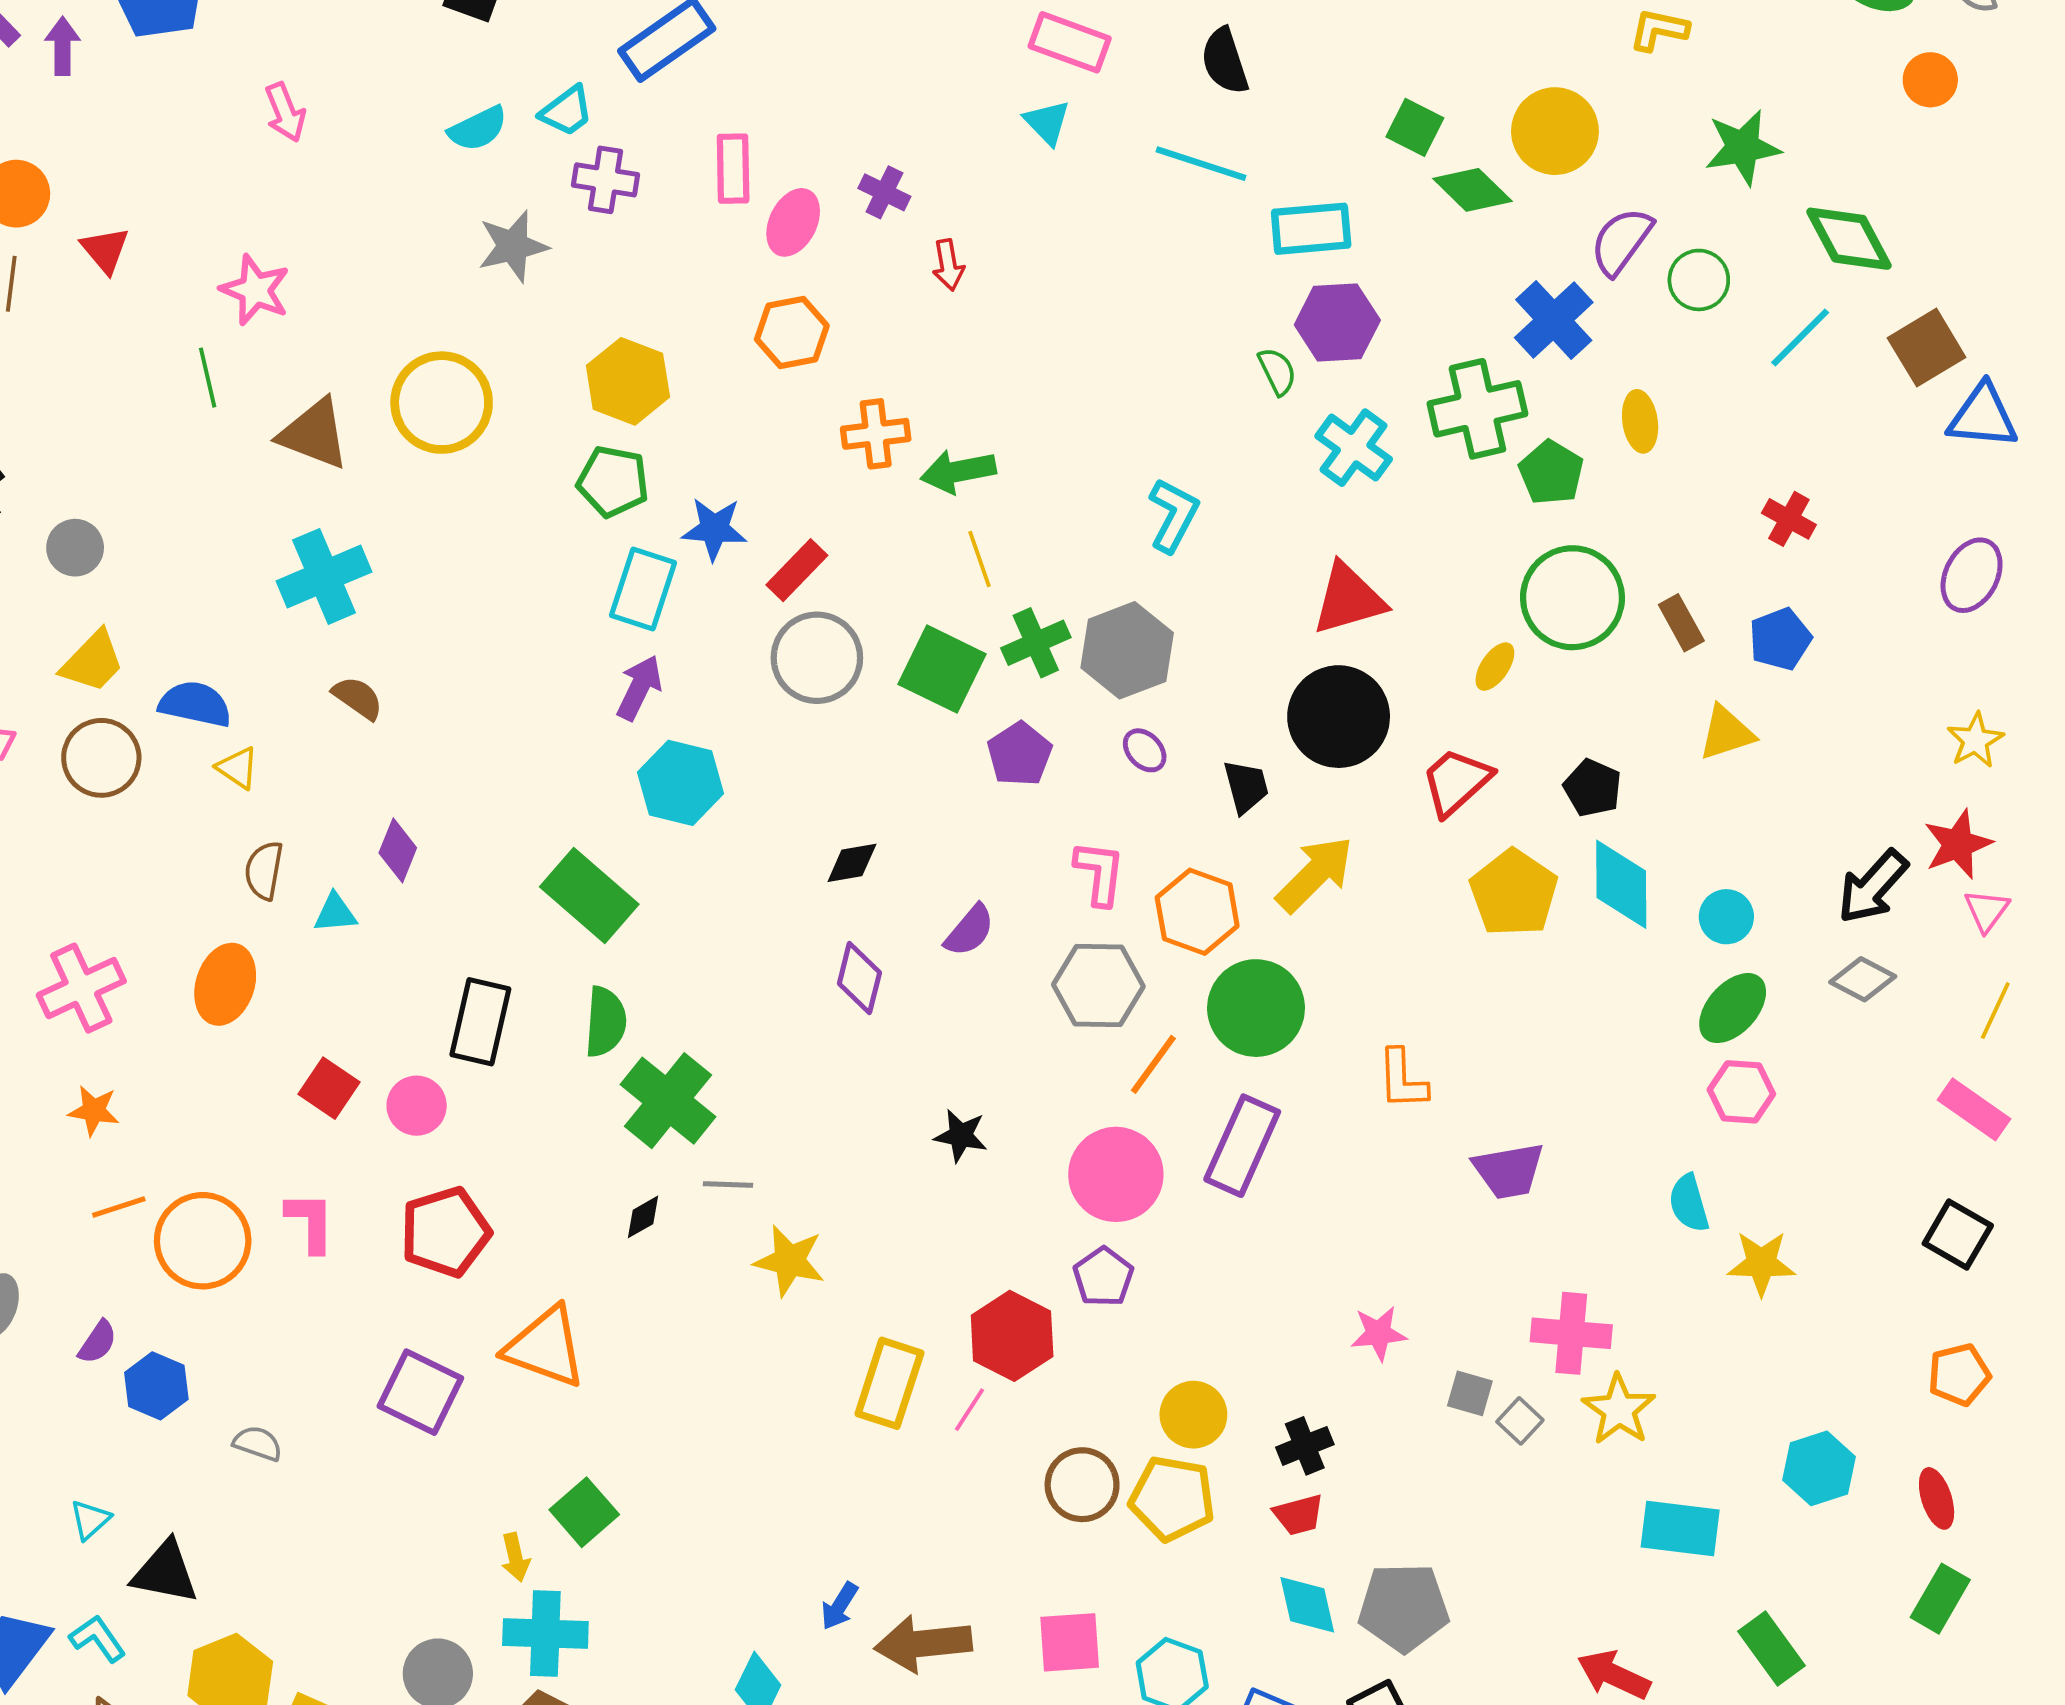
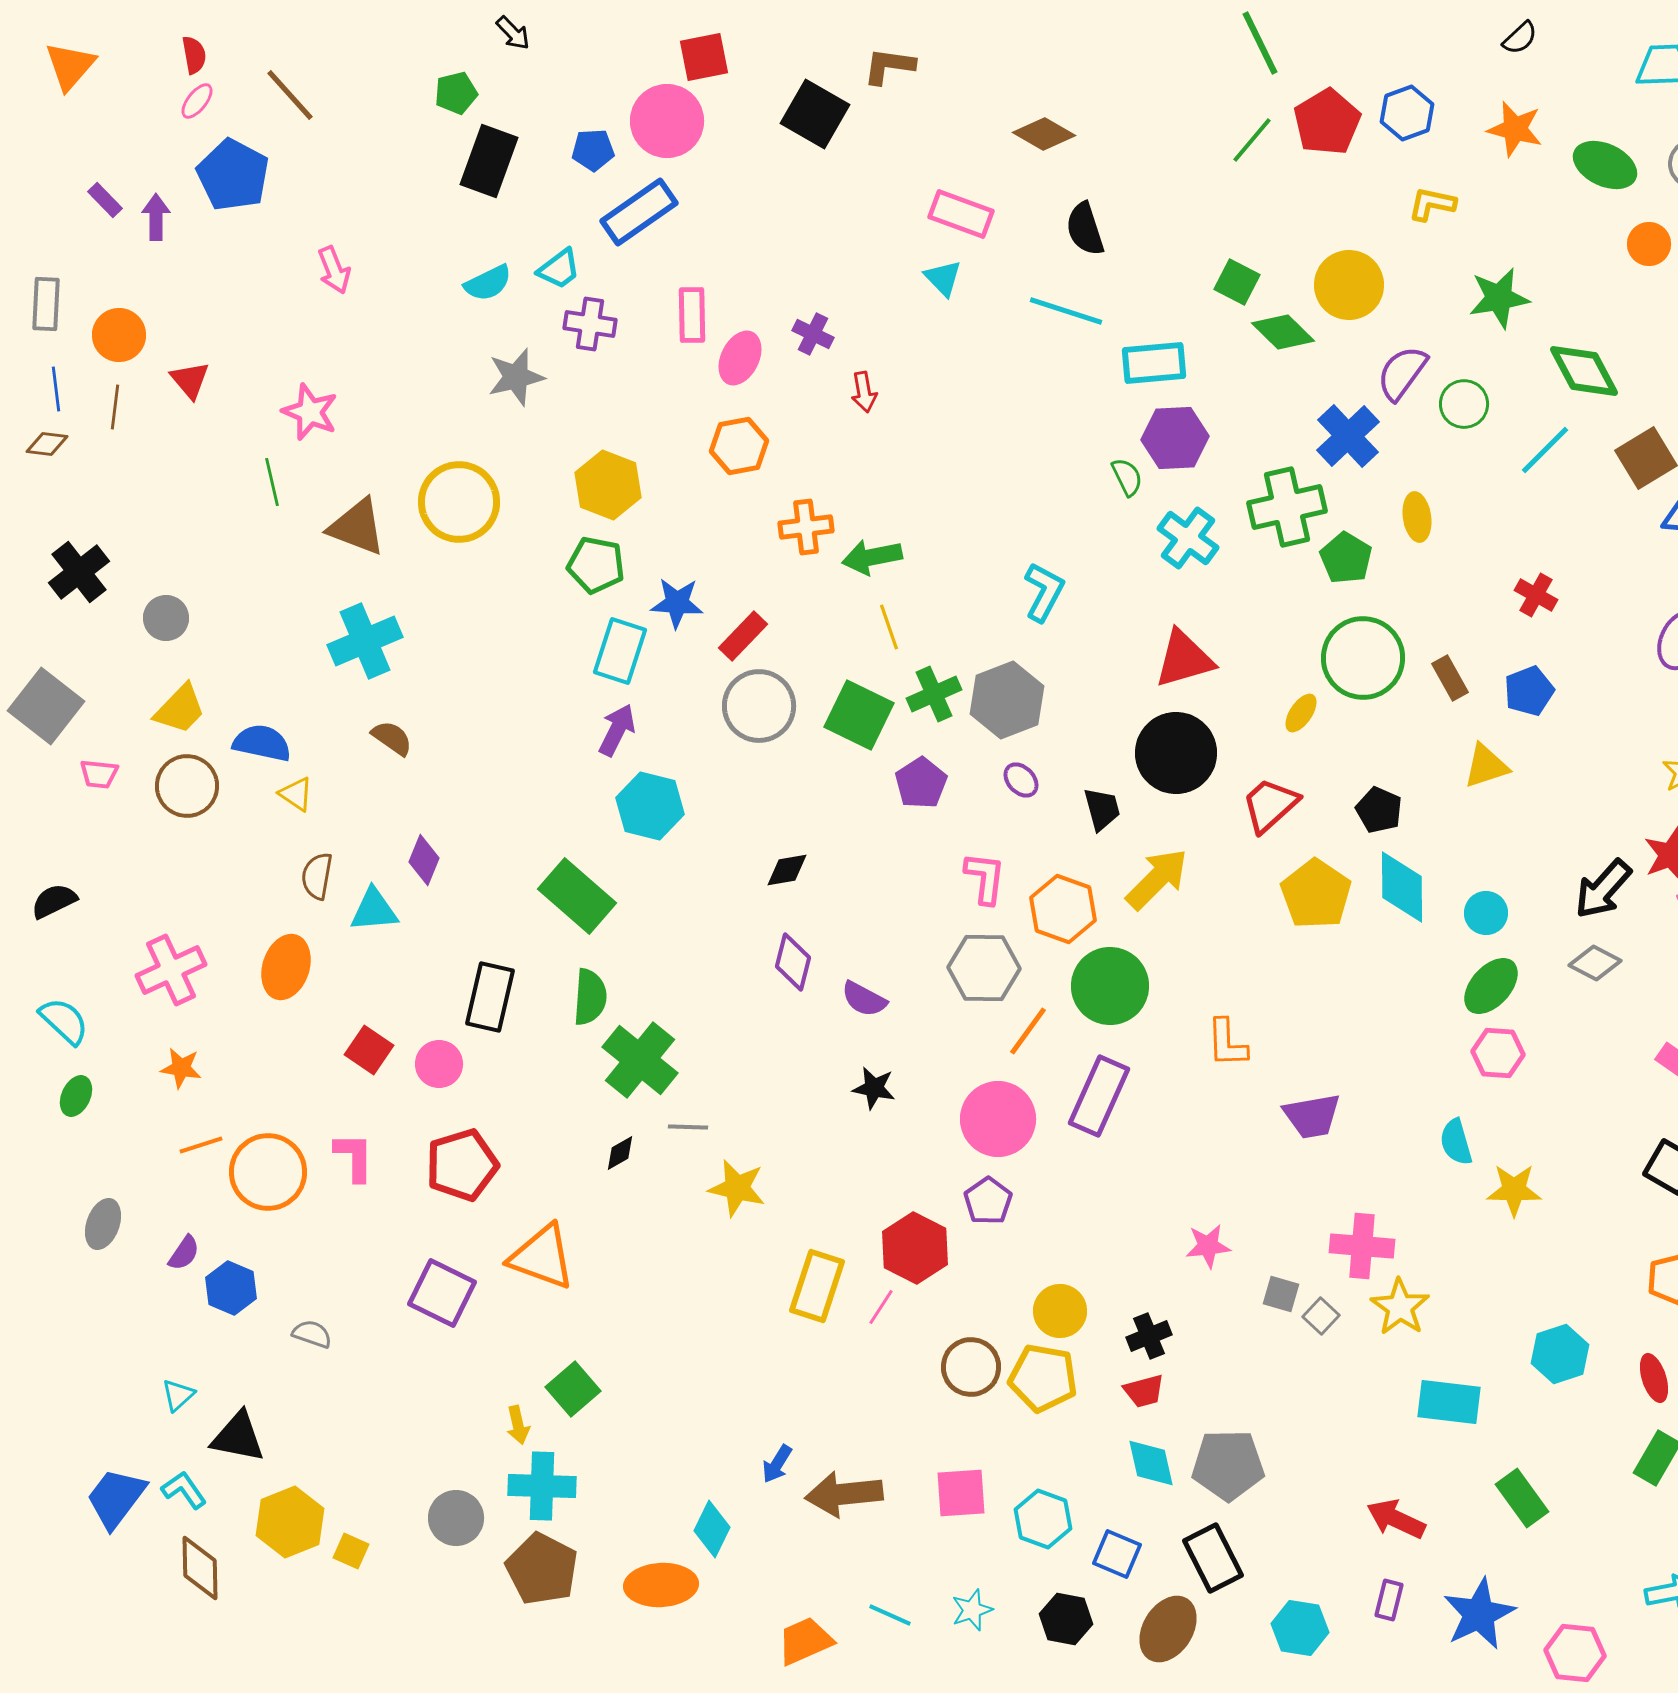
cyan triangle: (335, 913) -> (374, 910), size x1.4
purple semicircle: (970, 930) -> (864, 999), moved, turned 78

